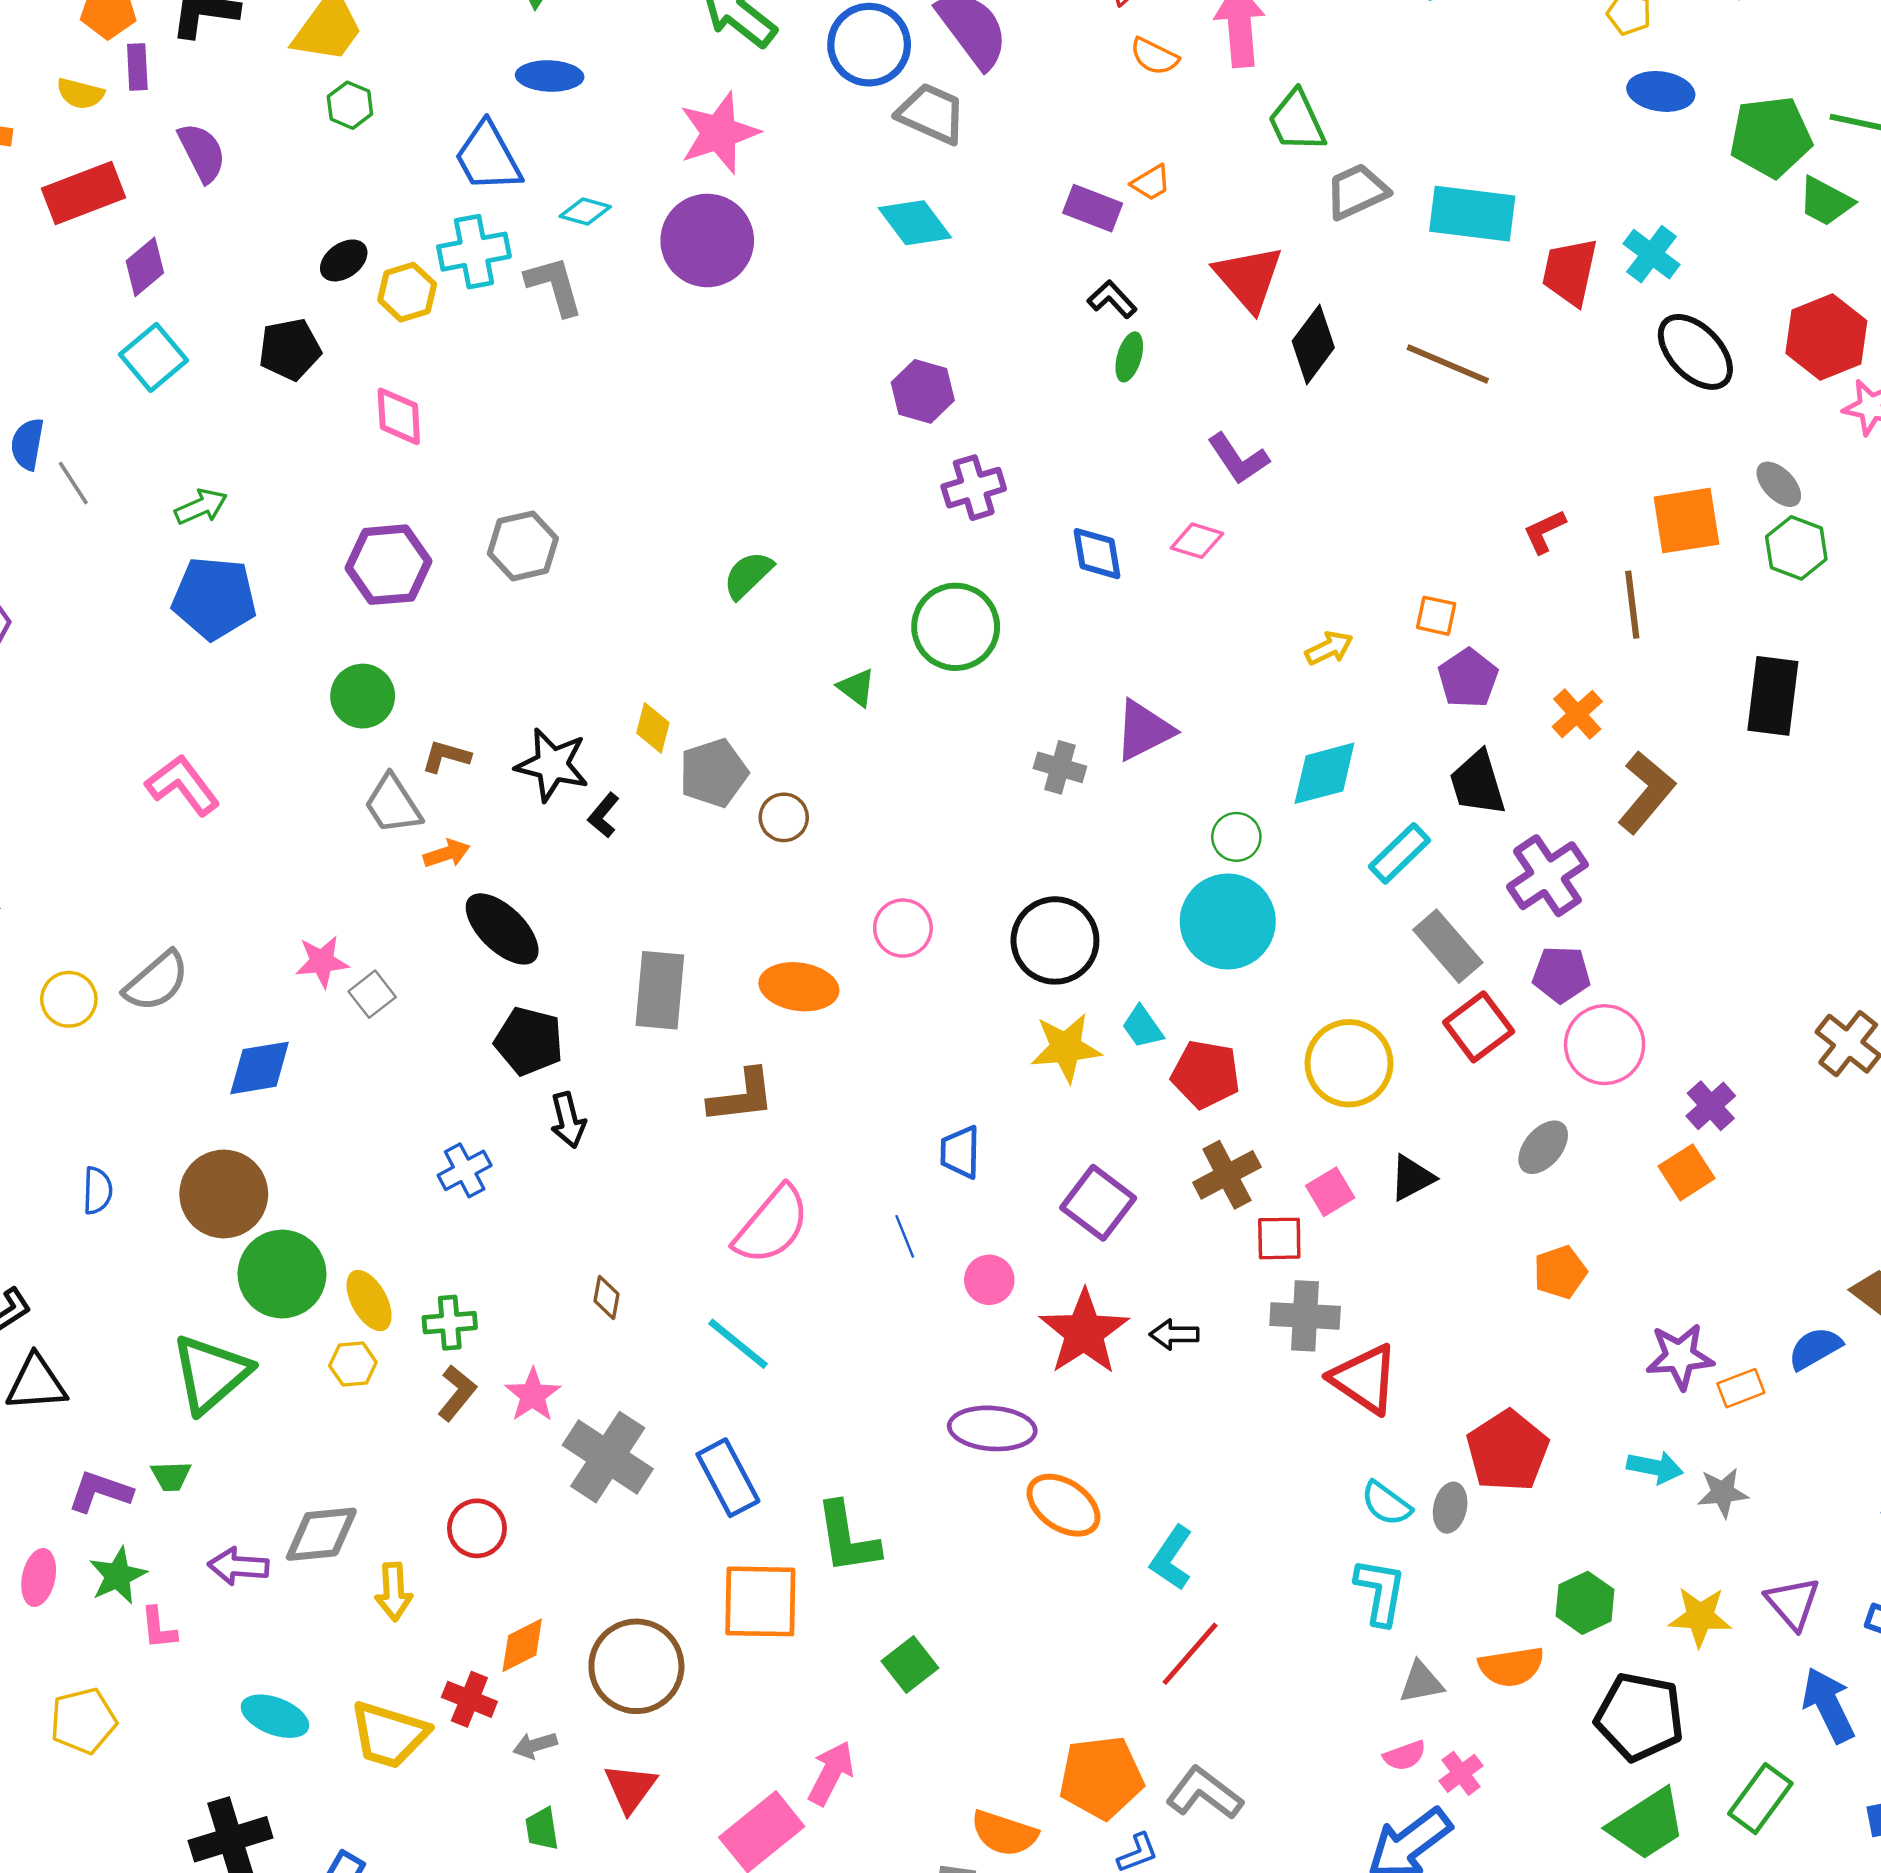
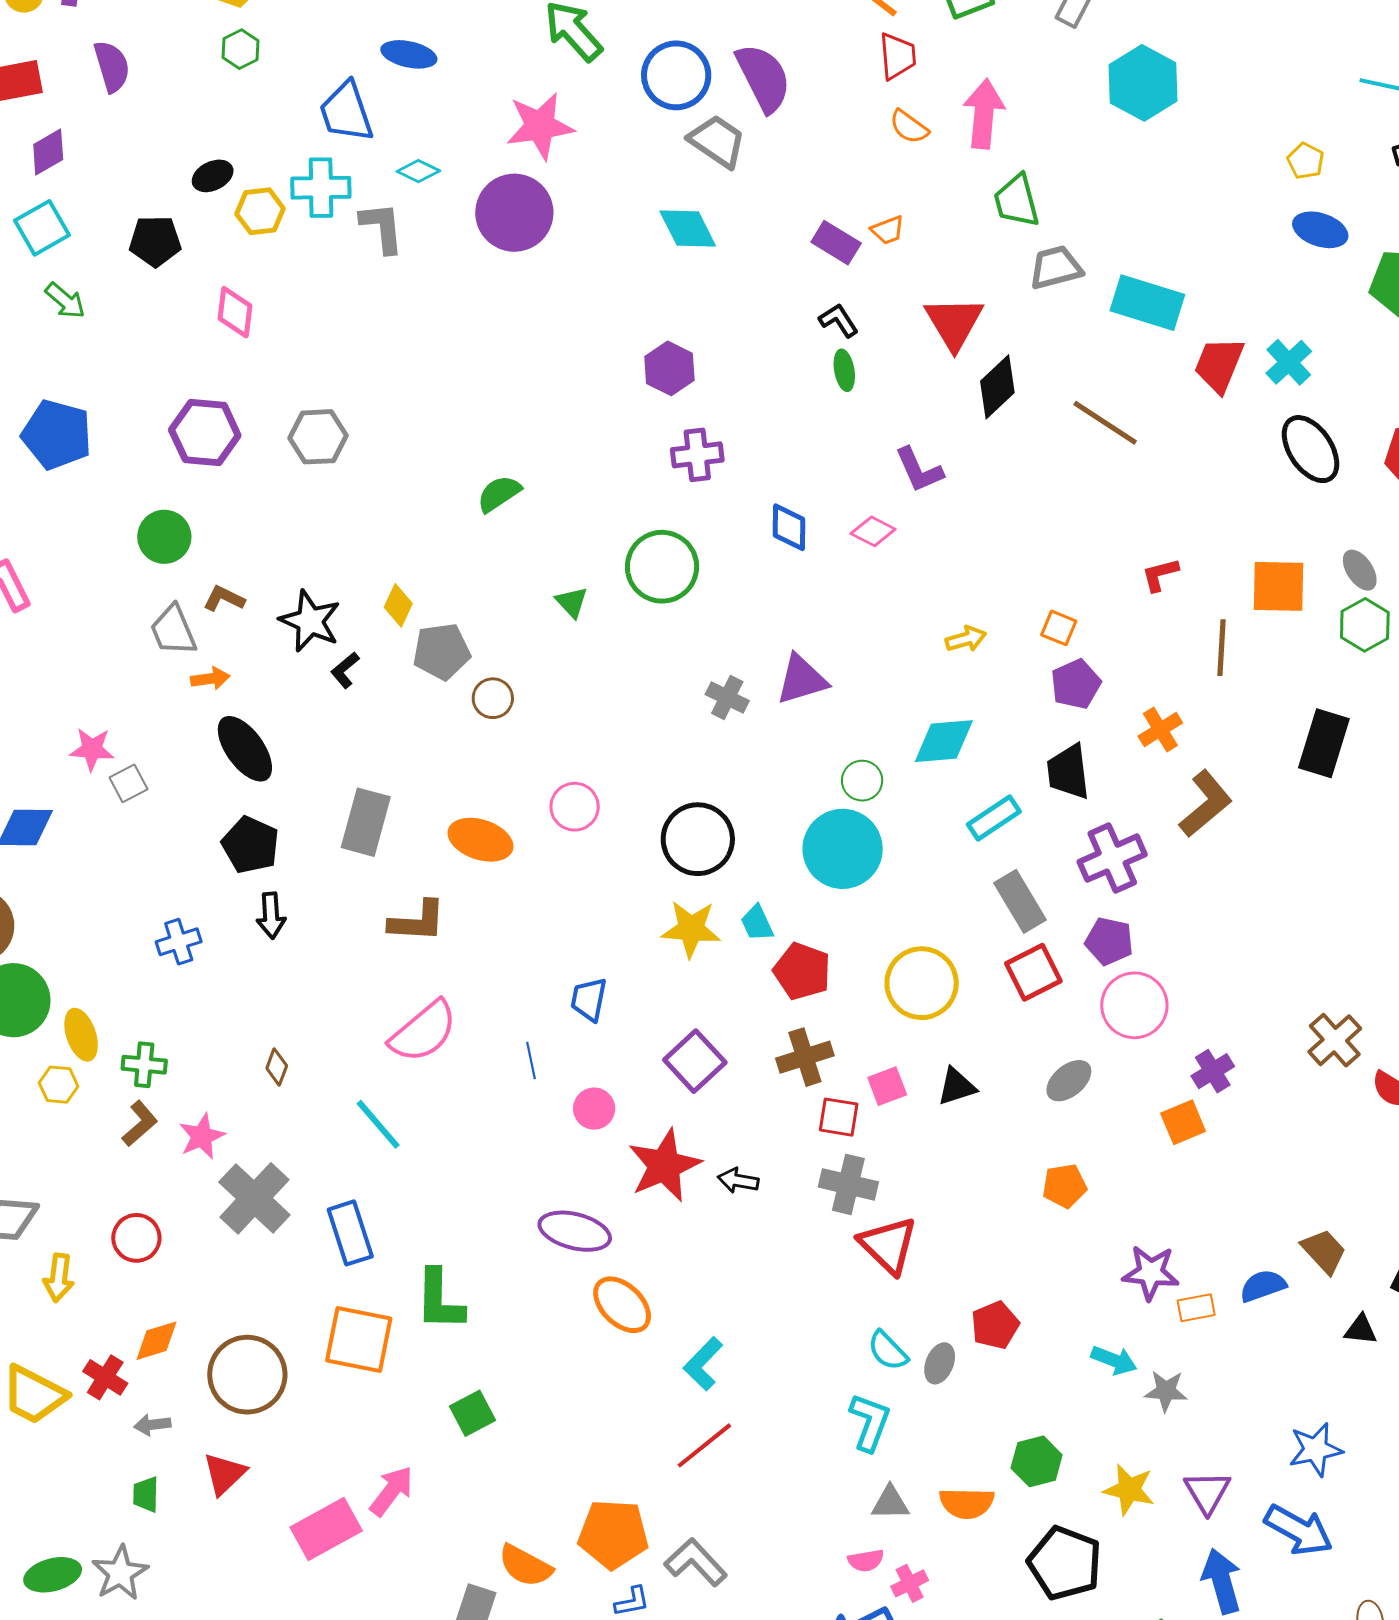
green ellipse: (1129, 357) -> (844, 370), turned -36
green arrow: (201, 507) -> (65, 301), moved, turned 54
red pentagon: (1507, 1451) -> (995, 1325), size x0.7

